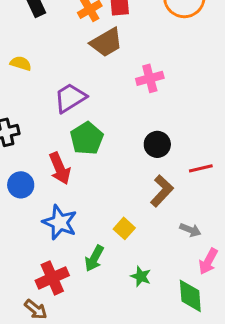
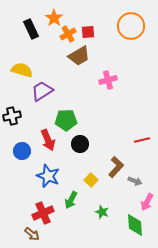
yellow semicircle: (21, 63) -> (22, 70), size x1.5
purple trapezoid: (70, 98) -> (42, 91), moved
green pentagon: (87, 138) -> (66, 120), turned 30
black circle: (157, 144) -> (80, 144), moved
brown L-shape: (162, 191) -> (116, 167), moved

